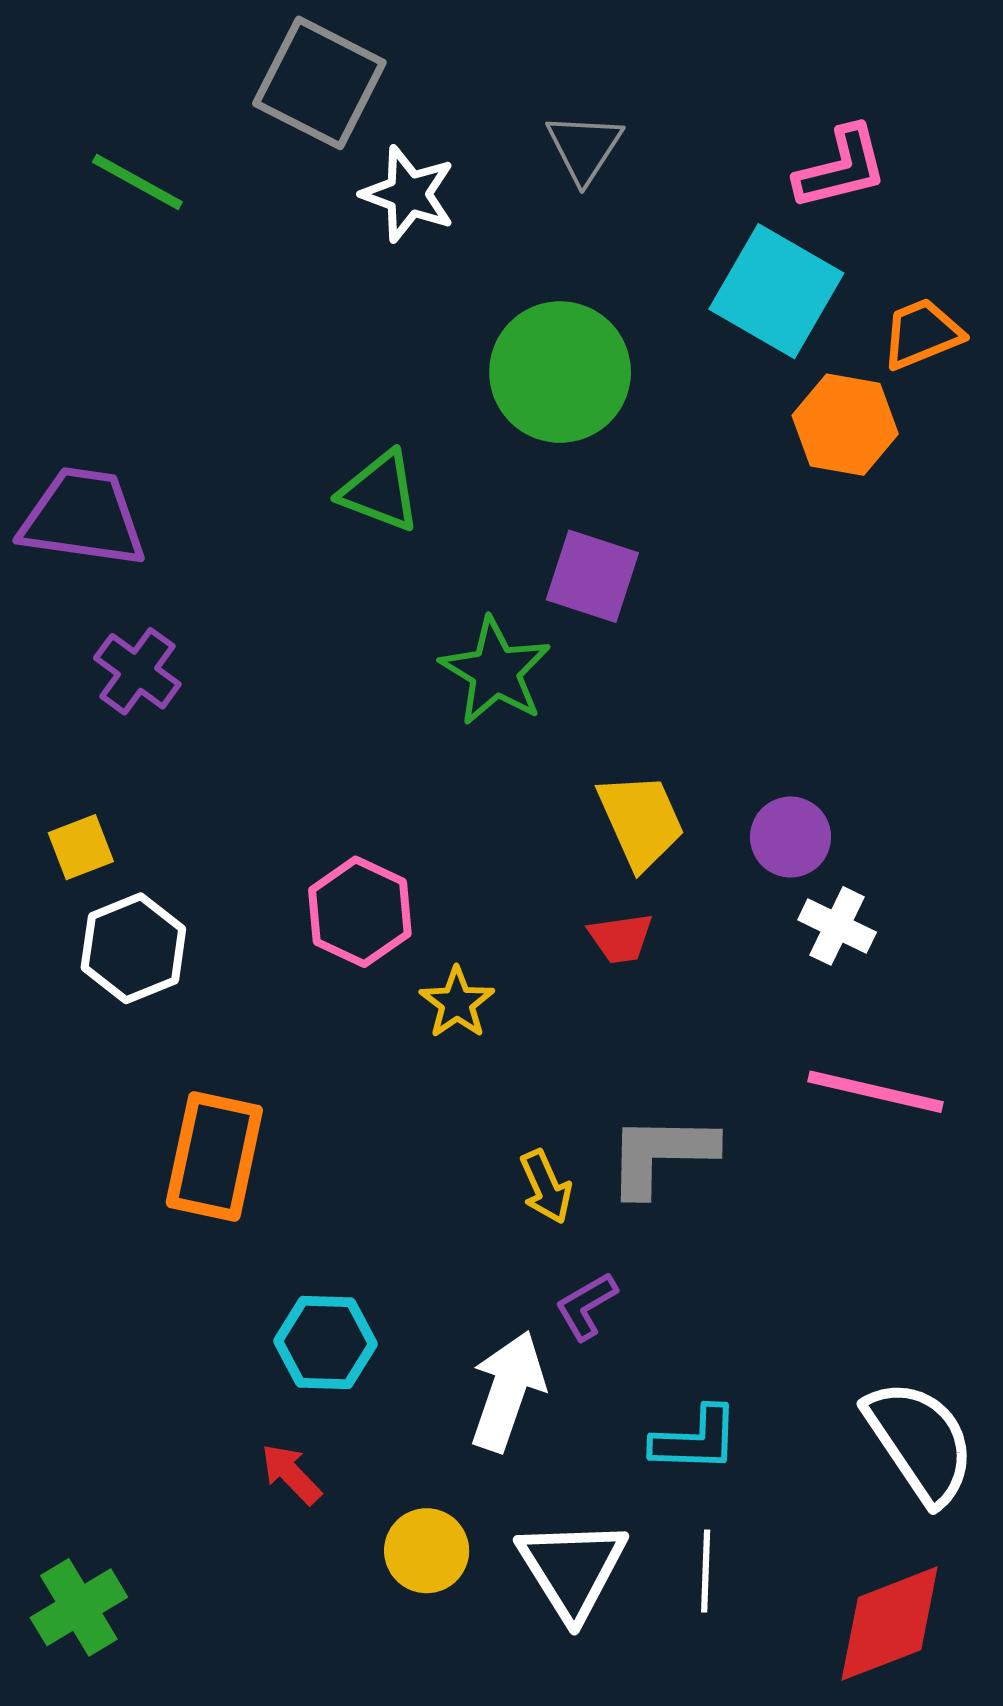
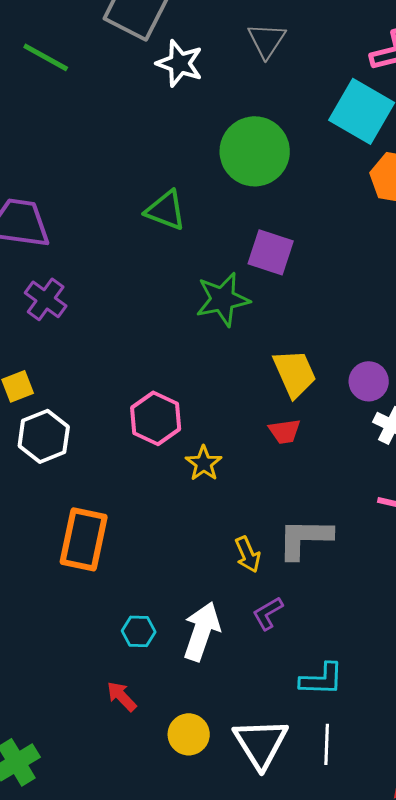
green star: (495, 671) -> (223, 299), turned 30
cyan hexagon: (326, 1342) -> (139, 631), size x0.7
white arrow: (507, 1391) -> (202, 631), moved

